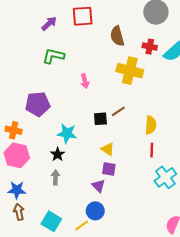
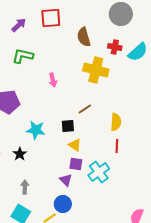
black square: (100, 119) -> (68, 126), moved
black star: (58, 154) -> (20, 154), moved
gray arrow: (55, 177) -> (25, 187), moved
cyan cross: (165, 177) -> (99, 172), moved

